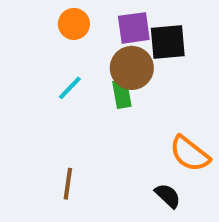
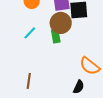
black semicircle: (168, 196) -> (79, 87), turned 72

